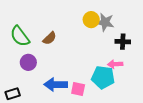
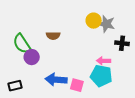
green semicircle: (20, 36) -> (22, 44), moved
brown semicircle: (50, 38) -> (53, 36), turned 40
pink arrow: (115, 64) -> (104, 61), moved

